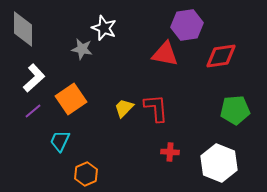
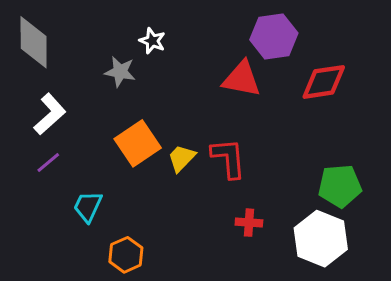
white star: (104, 28) -> (152, 41), size x0.7
orange square: (71, 99) -> (138, 143), moved
green pentagon: (235, 110) -> (340, 186), moved

